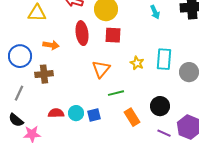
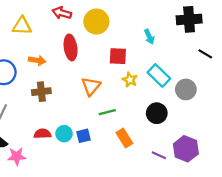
cyan arrow: (155, 12) -> (149, 37), moved
red square: (113, 35) -> (118, 56), moved
cyan rectangle: (164, 59) -> (159, 75), turned -50
brown cross: (44, 74) -> (41, 92), moved
black circle: (160, 106) -> (157, 113), moved

